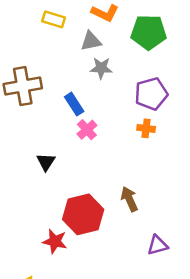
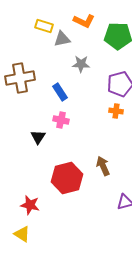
gray triangle: (91, 41) -> (62, 39), moved
pink cross: (87, 130) -> (61, 120), moved, turned -35
red star: (55, 241) -> (30, 205), moved

